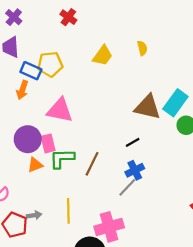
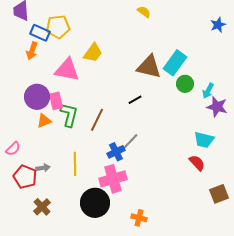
yellow semicircle: (142, 48) -> (144, 12), turned -40
yellow trapezoid: (103, 56) -> (93, 53), moved
green L-shape: (62, 158) -> (69, 115), turned 105
blue cross: (135, 170) -> (116, 152), moved

